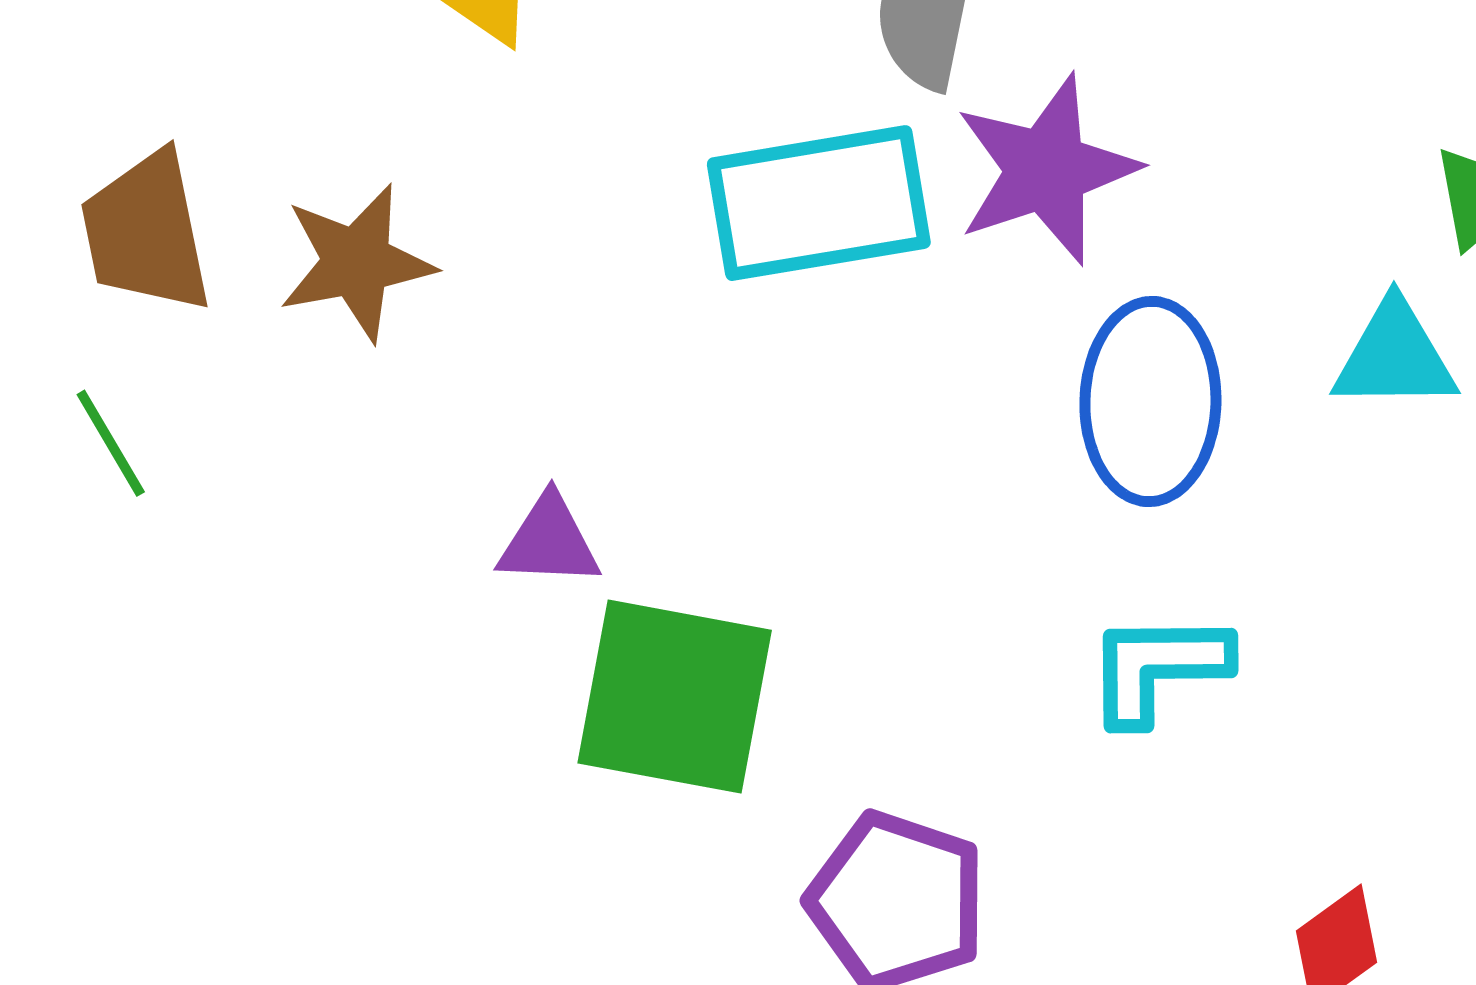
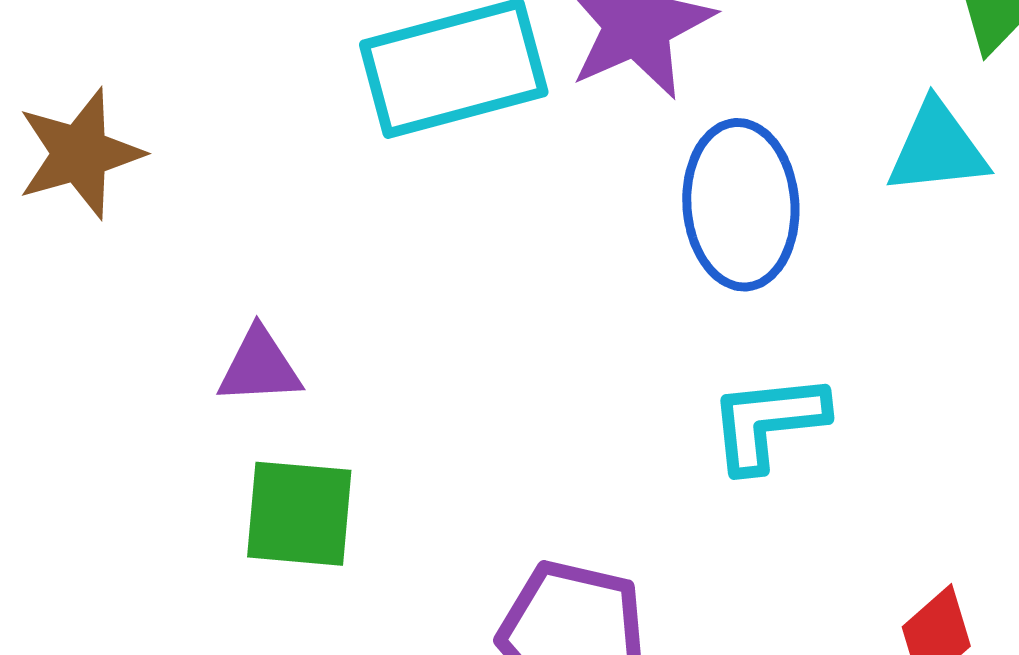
green square: (675, 697) -> (299, 514), moved, size x0.7

